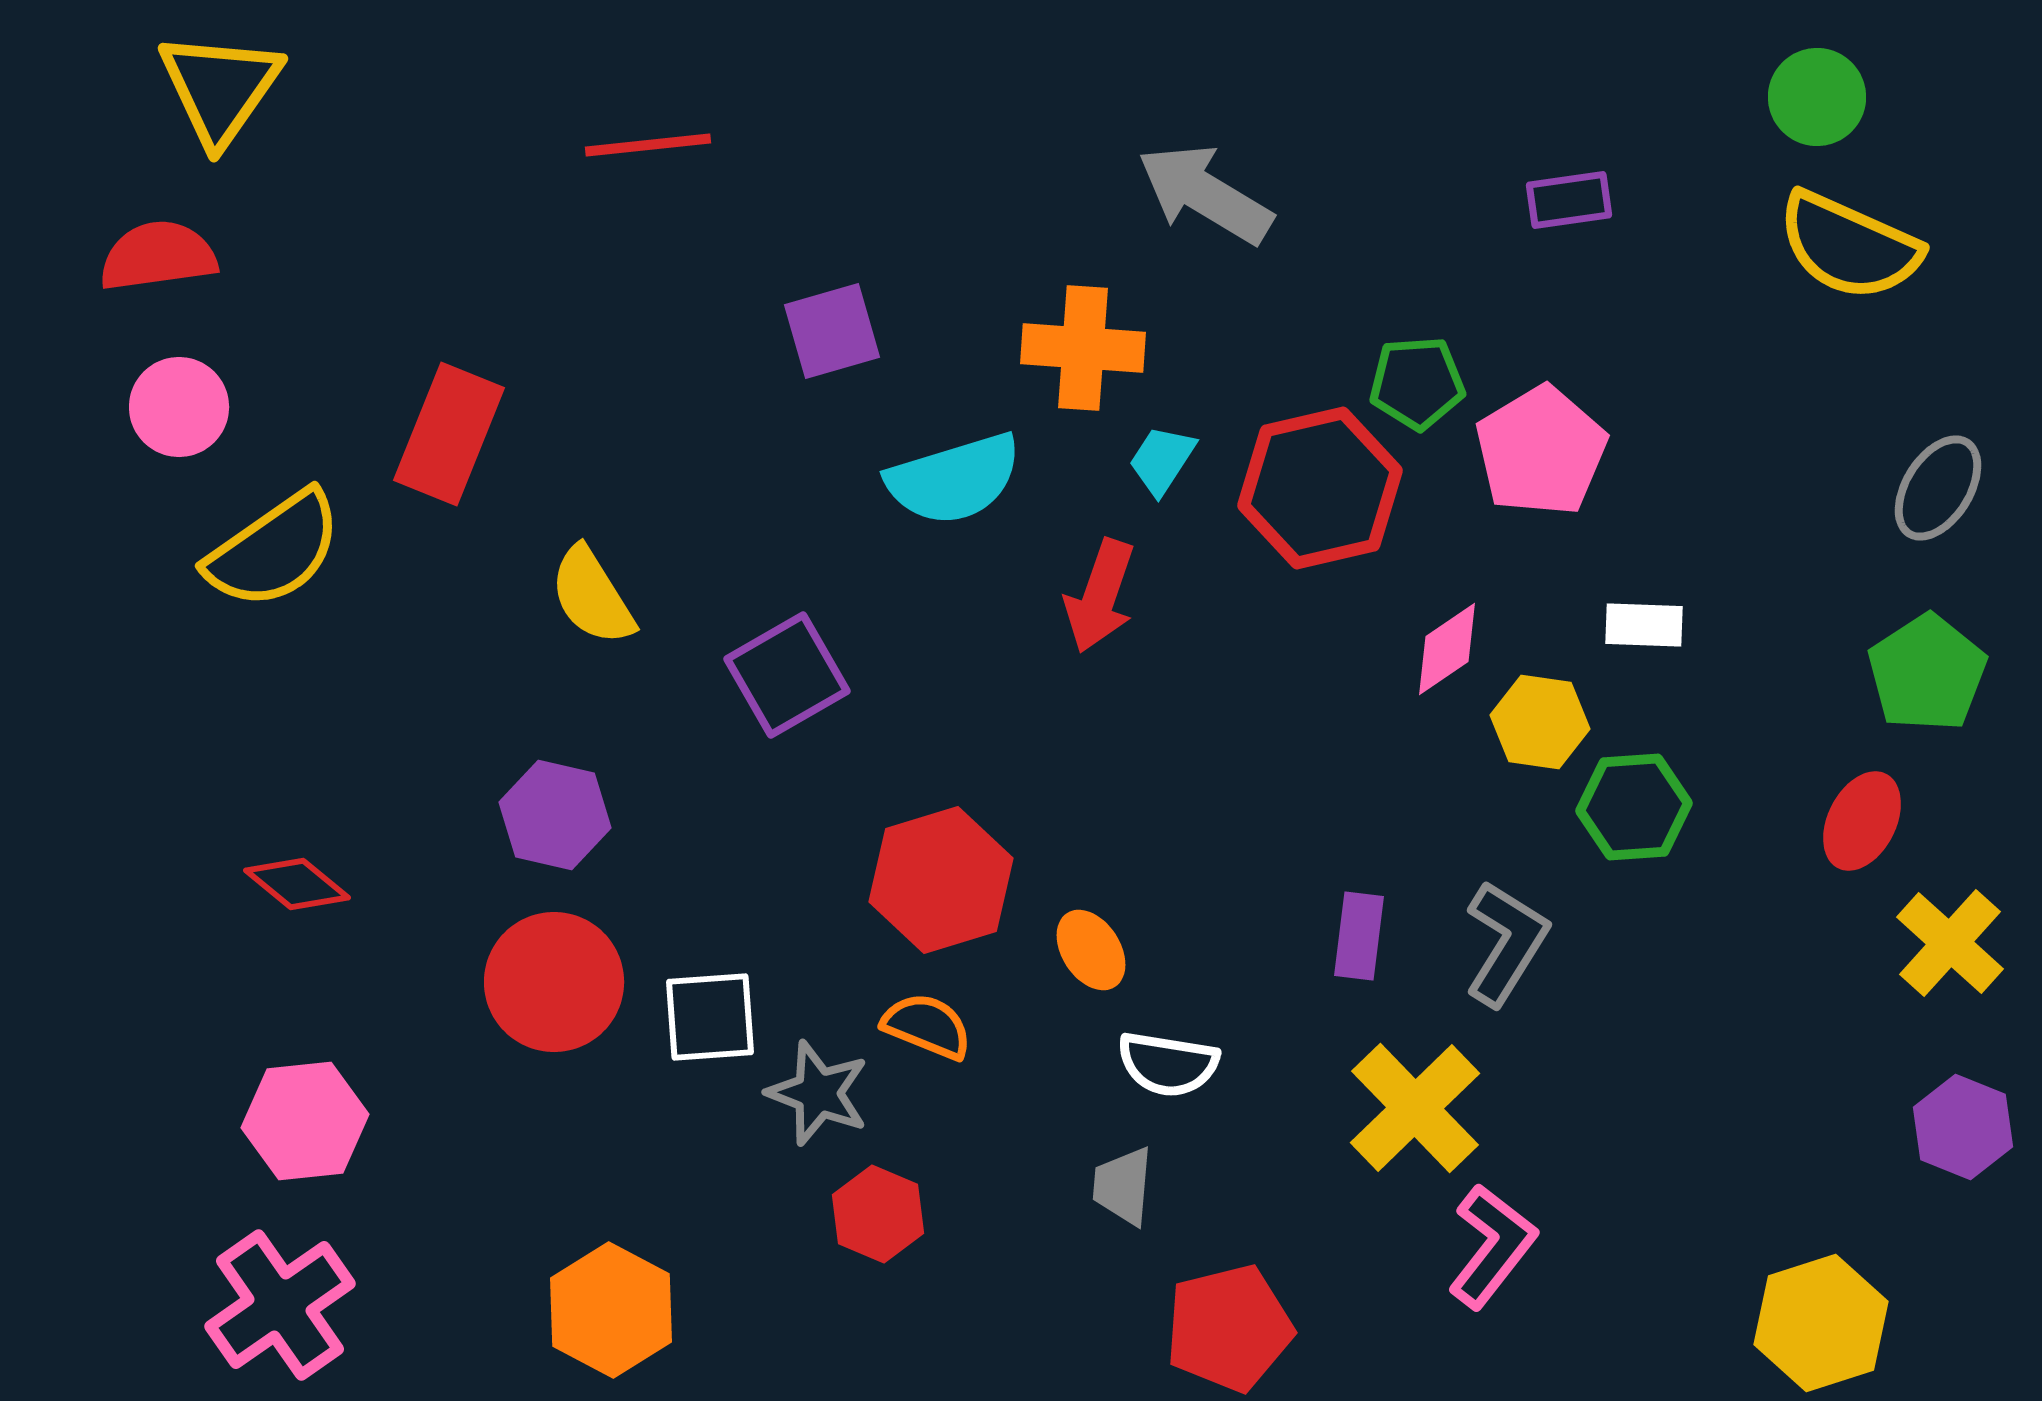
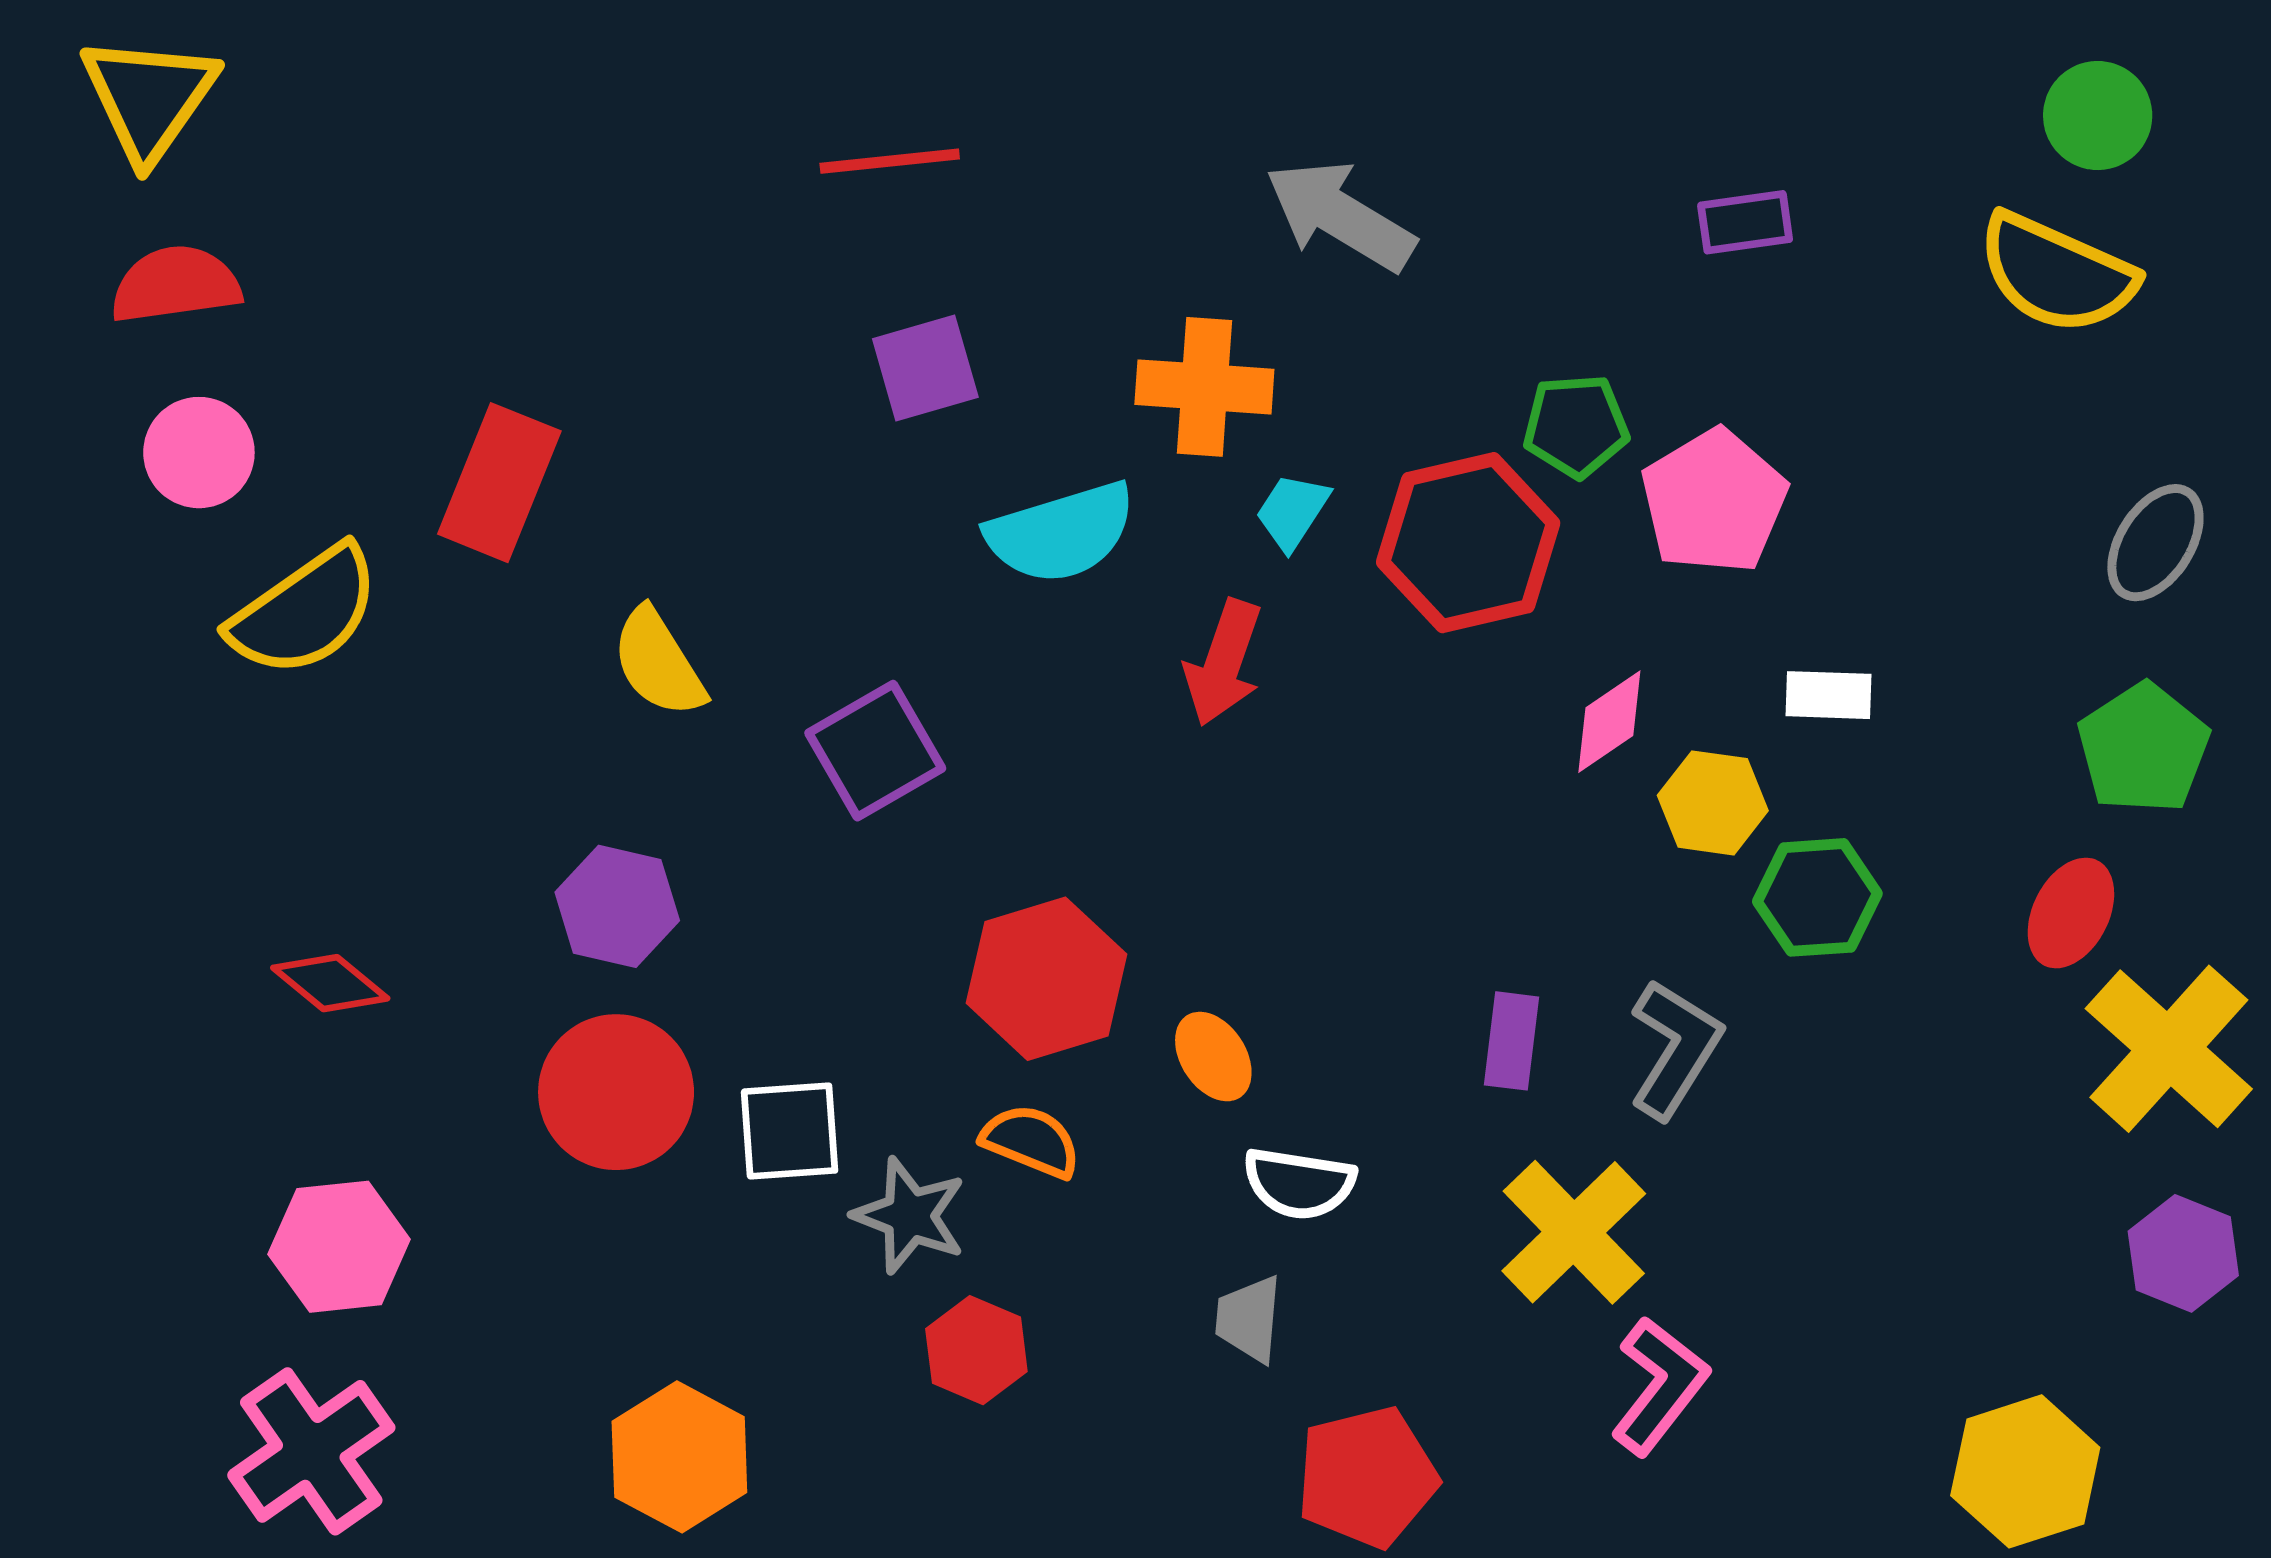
yellow triangle: (220, 88) -> (149, 98), moved
green circle: (1817, 97) -> (2098, 116), moved
red line: (648, 145) -> (890, 161), moved
yellow cross: (1950, 943) -> (2169, 1049), size x1.4

